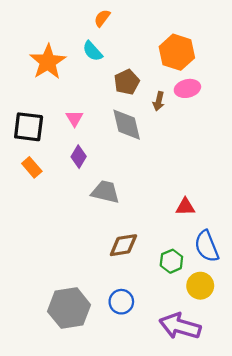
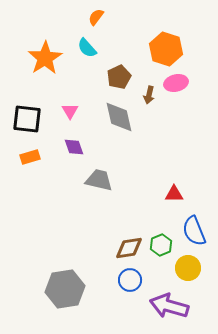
purple diamond: (79, 157) -> (74, 147), turned -50
orange rectangle: (32, 167) -> (30, 157), turned -66
brown diamond: (123, 245) -> (129, 248), moved
blue circle: (121, 302) -> (130, 280), moved

